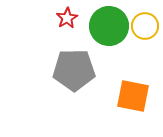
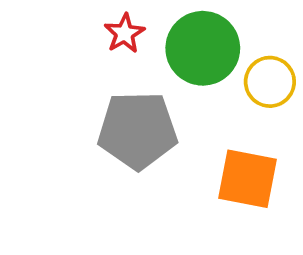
yellow circle: (145, 26) -> (270, 82), moved

